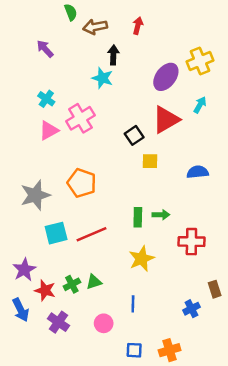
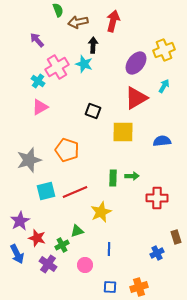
red arrow: (138, 26) -> (113, 21), size x1.5
pink cross: (80, 118) -> (57, 67), moved
black square: (134, 135) -> (93, 111), moved, turned -35
yellow square: (150, 161) -> (123, 132), size x1.6
yellow star: (141, 259) -> (101, 212), moved
green cross: (72, 284) -> (62, 245), moved

